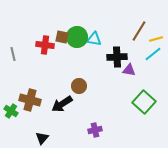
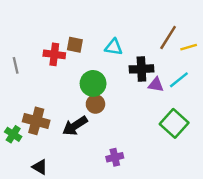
green circle: (77, 37) -> (93, 83), moved
cyan line: (153, 54) -> (179, 80), moved
black triangle: (42, 138) -> (40, 167), moved, turned -40

